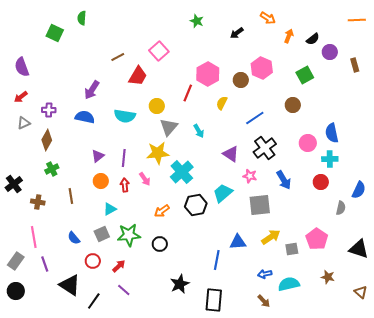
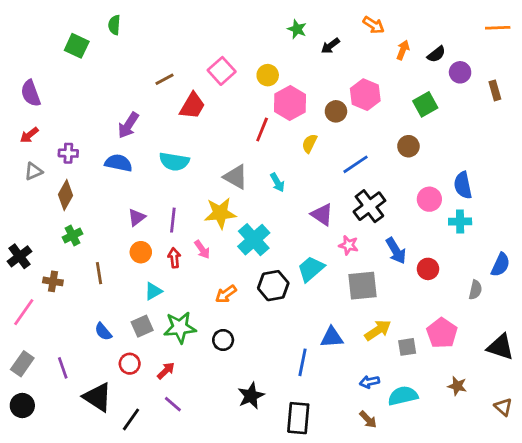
green star: (197, 21) -> (297, 29), moved
yellow circle: (157, 106) -> (268, 75), moved
gray triangle: (169, 127) -> (236, 177), turned -42
red circle: (321, 182) -> (428, 269), moved
pink line: (34, 237) -> (24, 312), moved, turned 45

